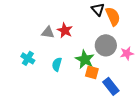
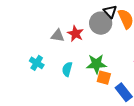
gray circle: (106, 45) -> (101, 23), moved
green star: (85, 59) -> (96, 64), turned -30

